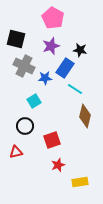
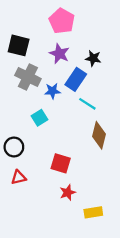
purple star: (51, 46) -> (59, 54), turned -30
black circle: (25, 126) -> (14, 147), moved
red square: (52, 140) -> (61, 163), turned 36

